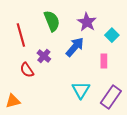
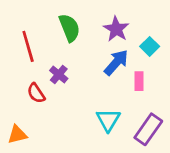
blue arrow: (75, 47) -> (116, 62), moved

